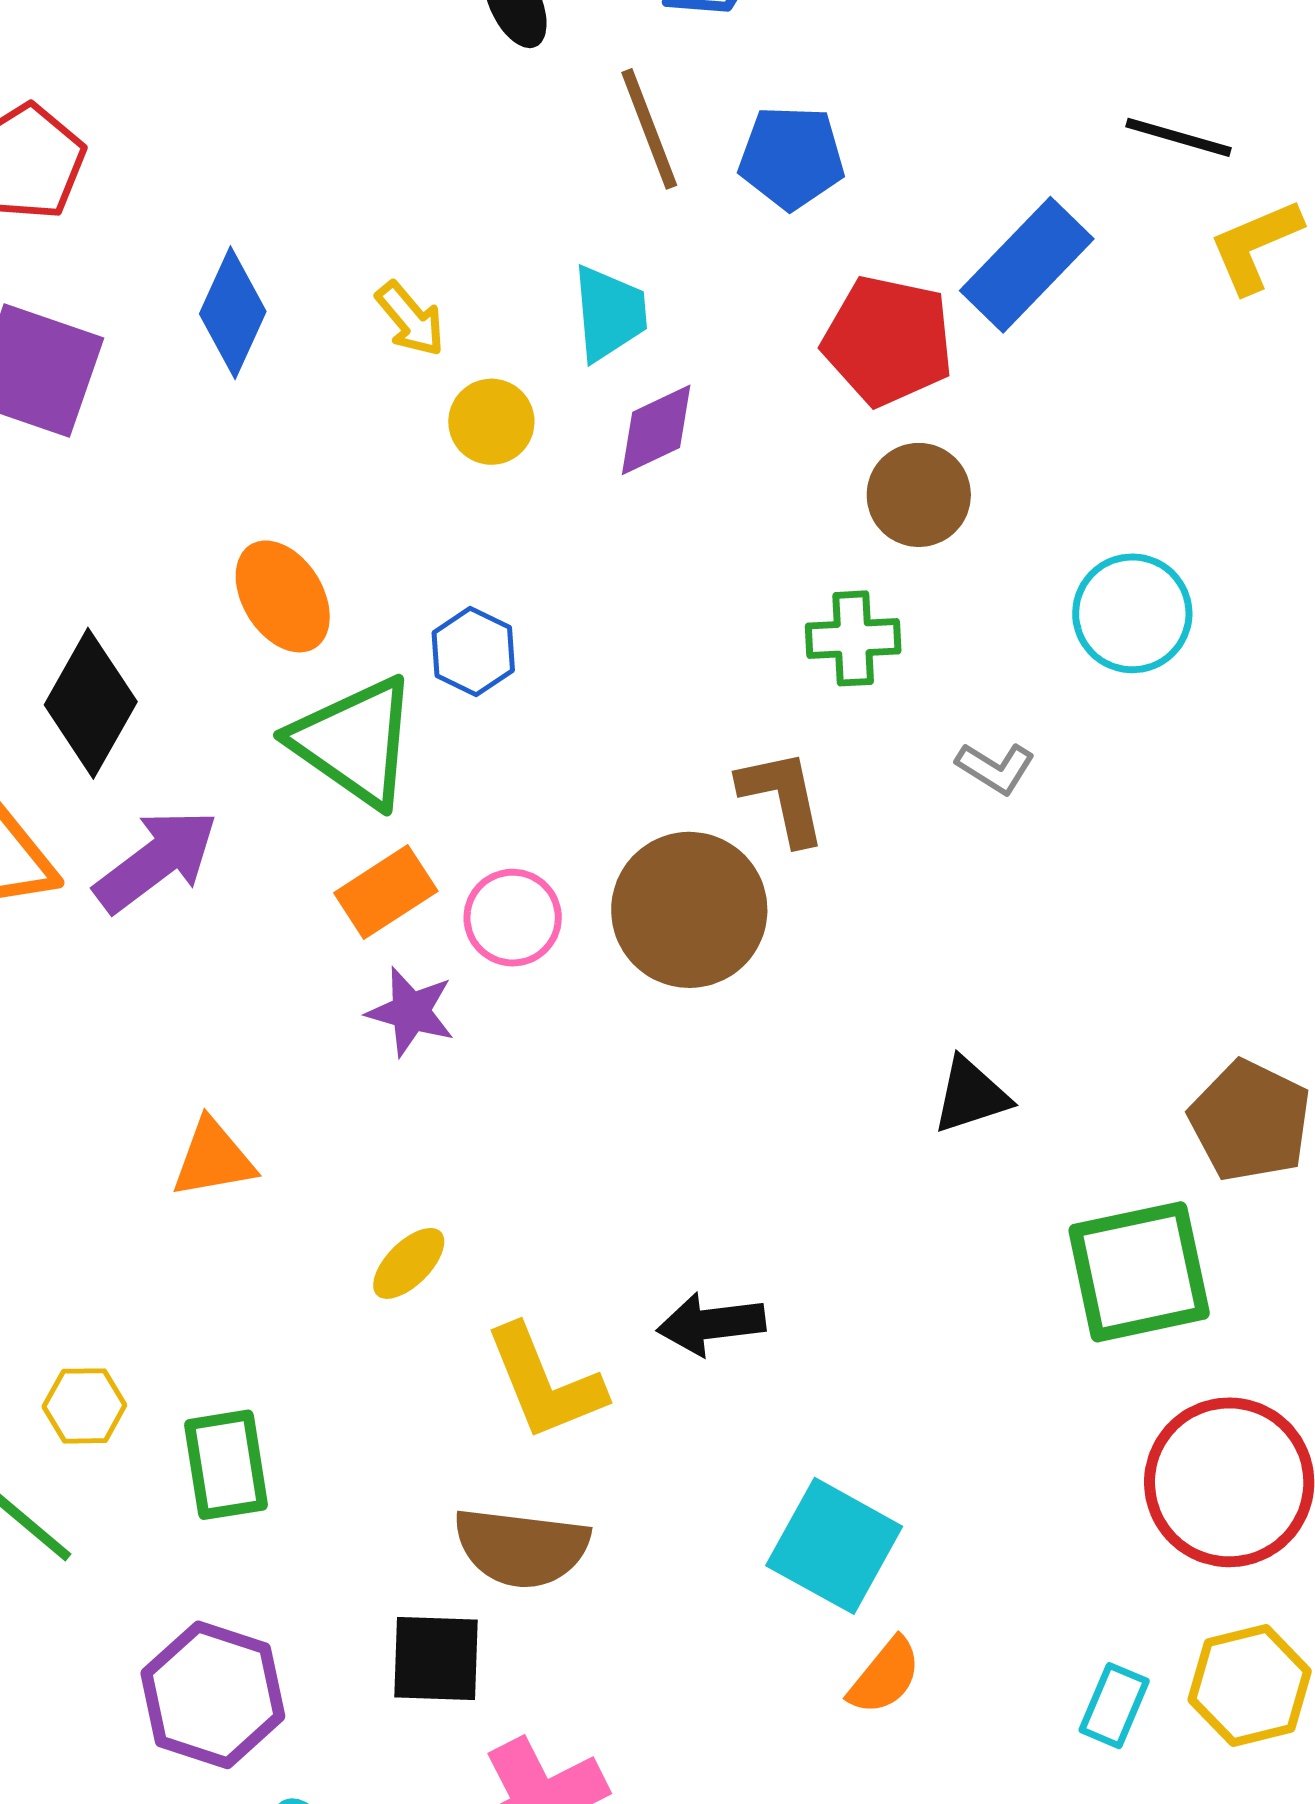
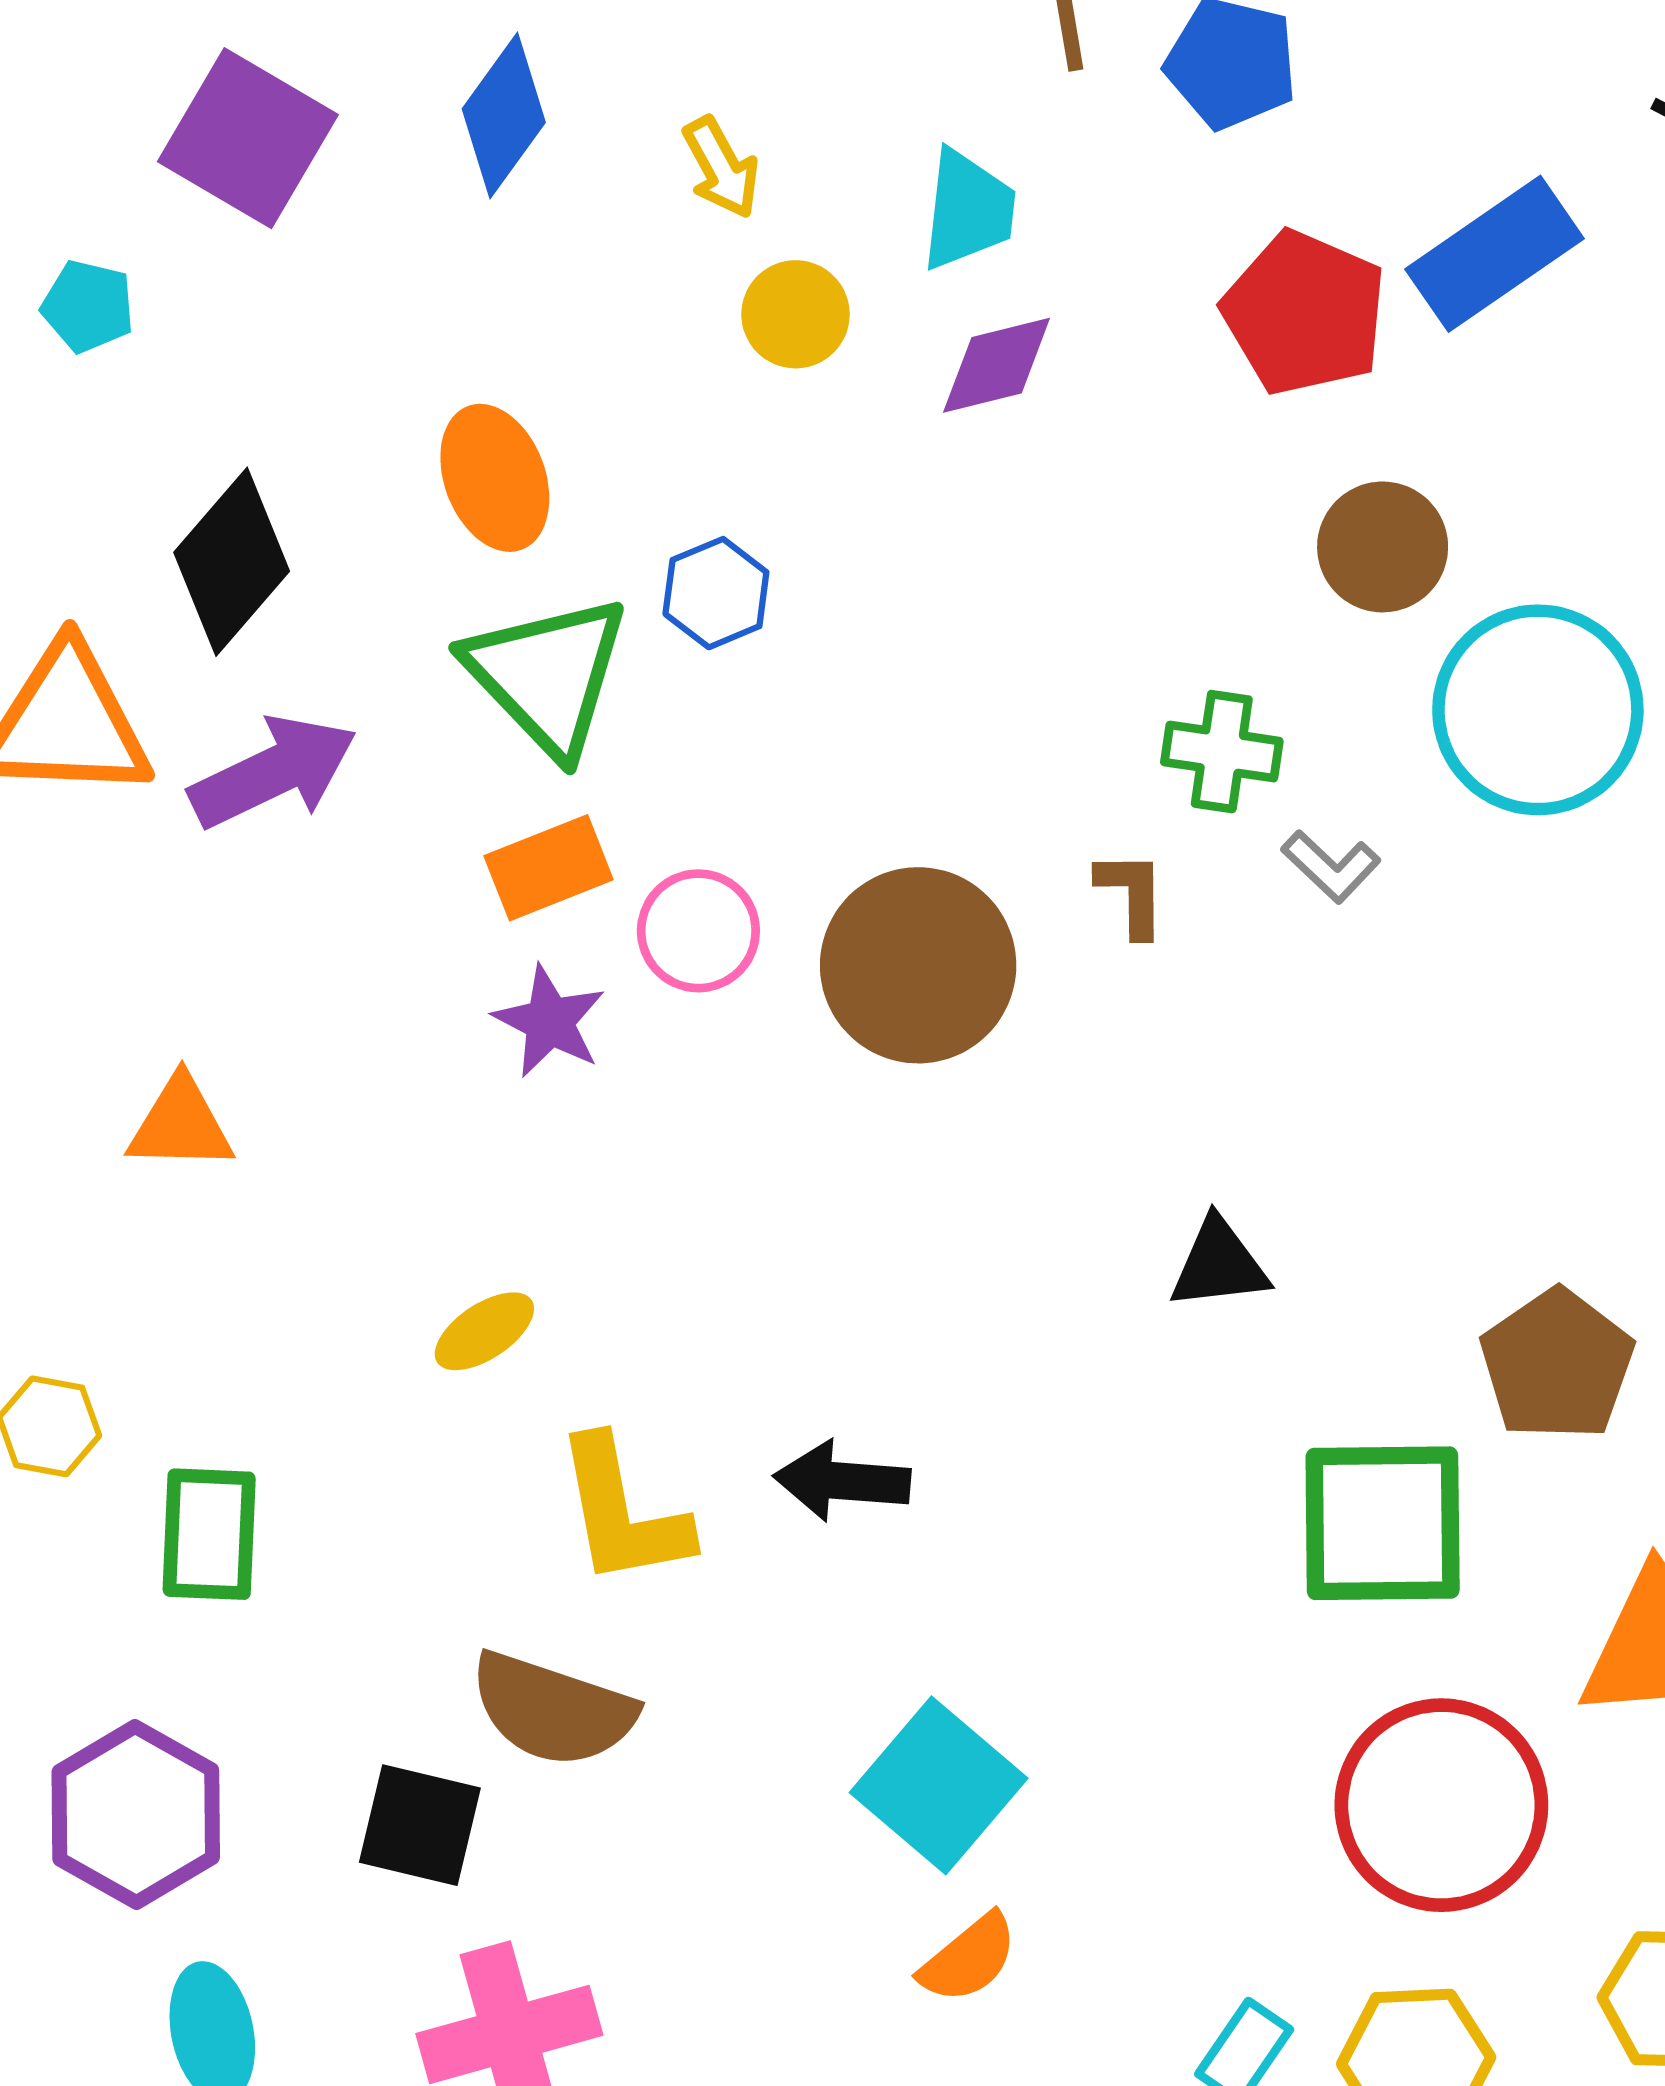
brown circle: (919, 495) -> (1383, 547), moved
cyan circle: (1132, 613) -> (1538, 710), size x1.4
green cross: (853, 638) -> (1222, 752), moved
brown L-shape: (782, 797) -> (1131, 894), moved, size x0.7
orange triangle: (213, 1159) -> (181, 1124), moved

